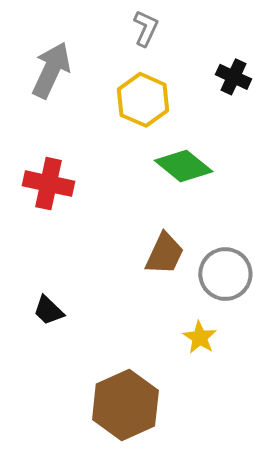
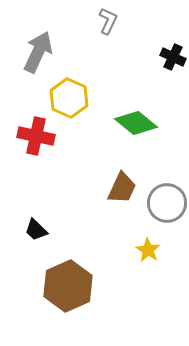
yellow hexagon: (143, 100) -> (69, 98), moved
brown hexagon: (125, 405) -> (68, 286), moved

